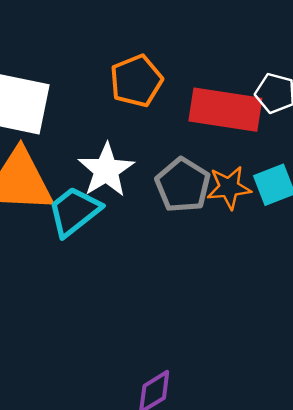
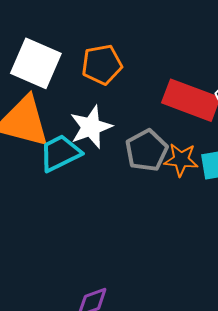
orange pentagon: (136, 81) -> (102, 65), moved

